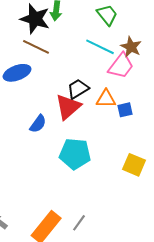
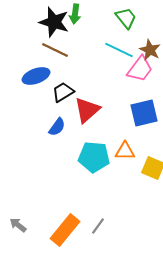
black trapezoid: (78, 89) -> (63, 92), moved
orange triangle: (106, 99) -> (125, 151), moved
blue square: (125, 110) -> (144, 113), size x1.8

